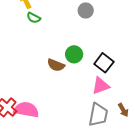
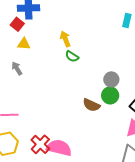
gray circle: (86, 10) -> (111, 79), moved

